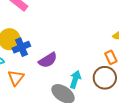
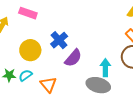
blue cross: (21, 47) -> (59, 40), moved

